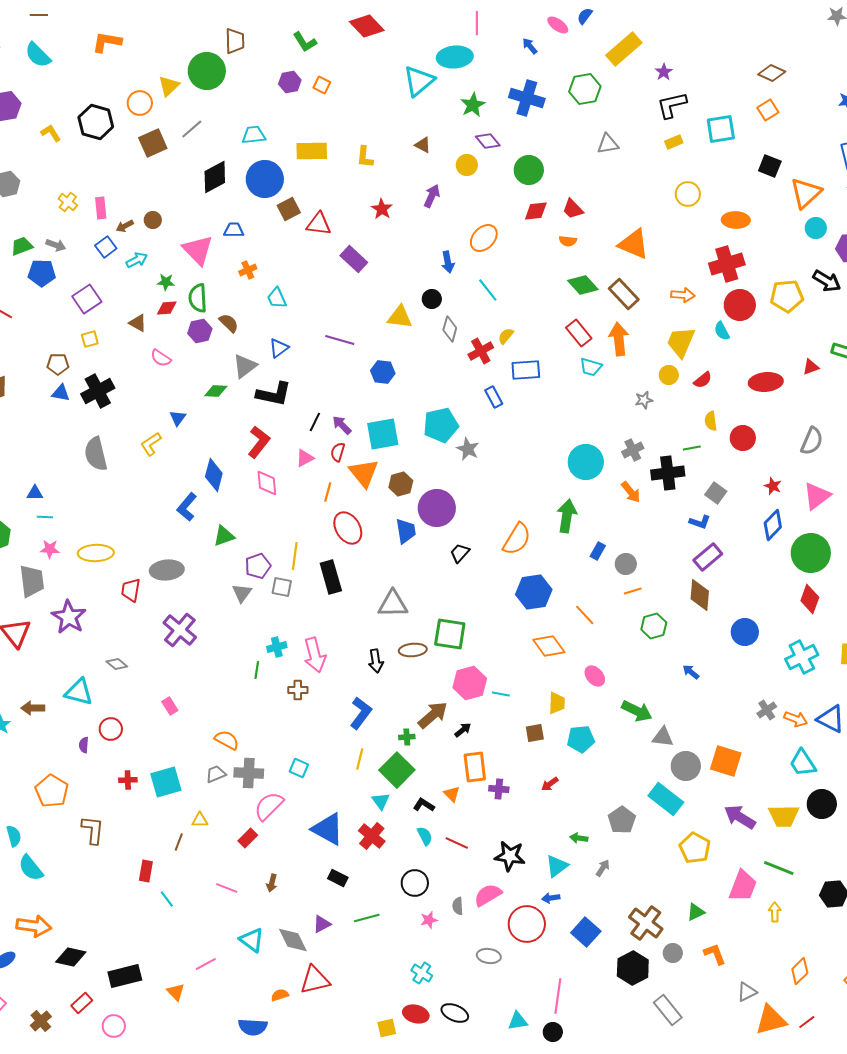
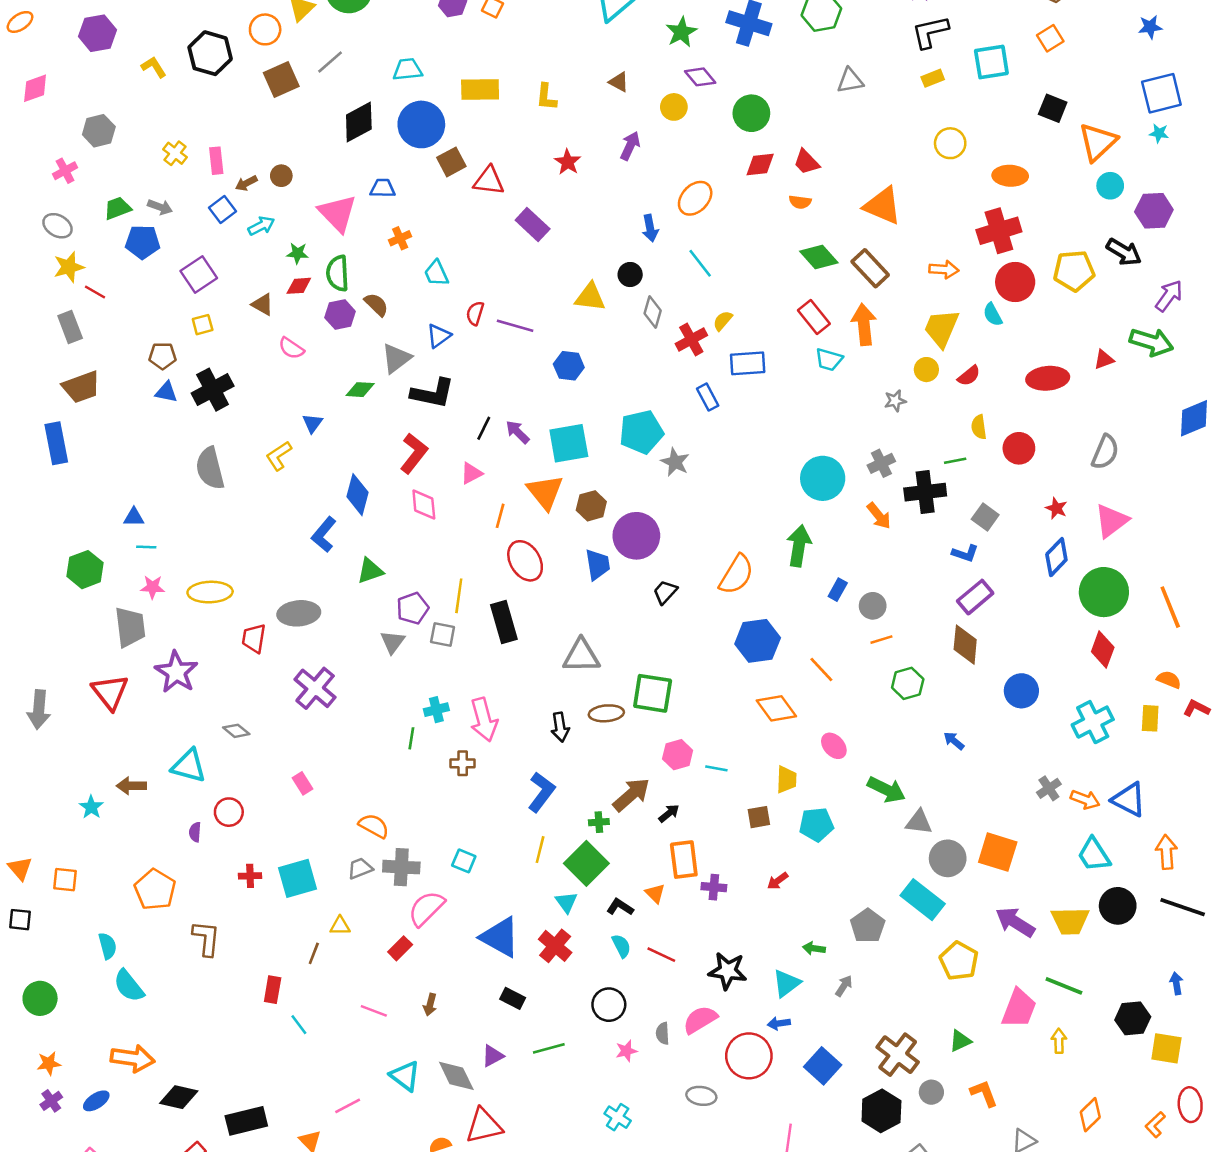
red semicircle: (338, 452) -> (475, 313), moved
pink hexagon: (470, 683) -> (678, 755), size x0.7

